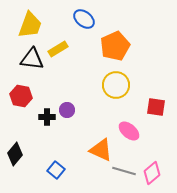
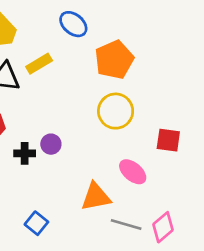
orange triangle: (101, 150) -> (96, 197), turned -35

